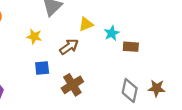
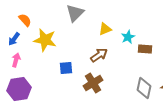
yellow star: (34, 37) -> (45, 40), moved, size x1.6
brown arrow: (69, 47) -> (99, 55), moved

